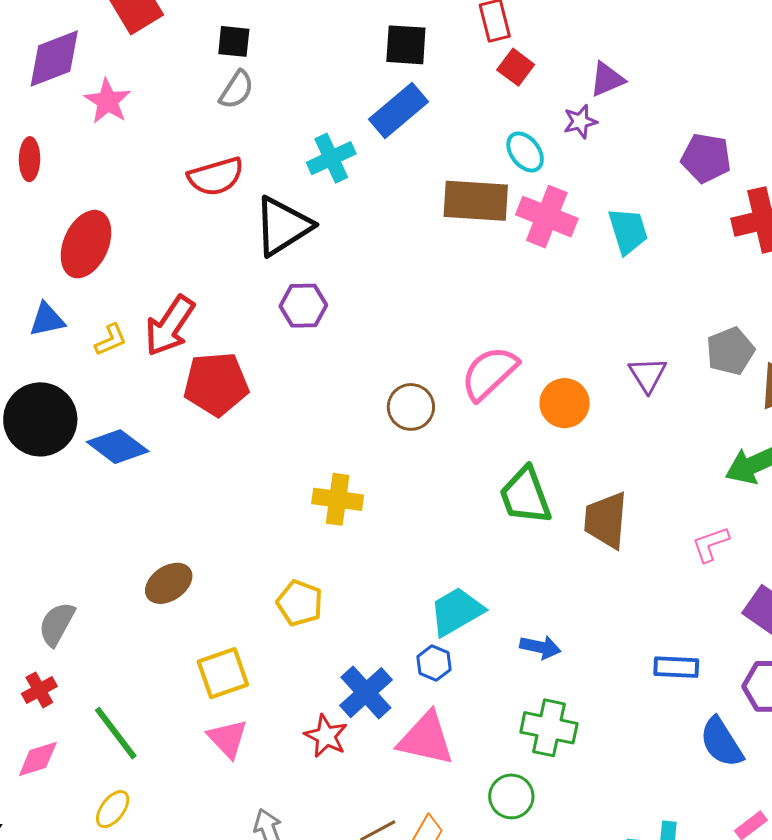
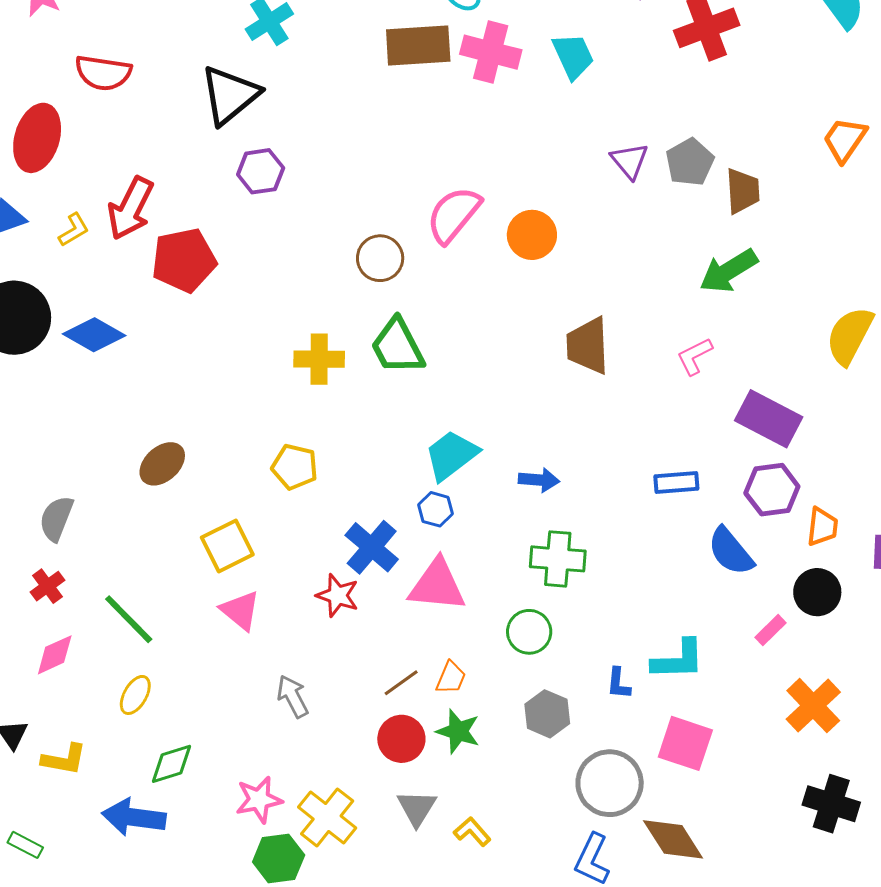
red semicircle: (216, 177) -> (103, 73), moved, turned 32
purple triangle: (648, 375) -> (630, 161), moved
green trapezoid: (525, 496) -> (397, 346), moved

